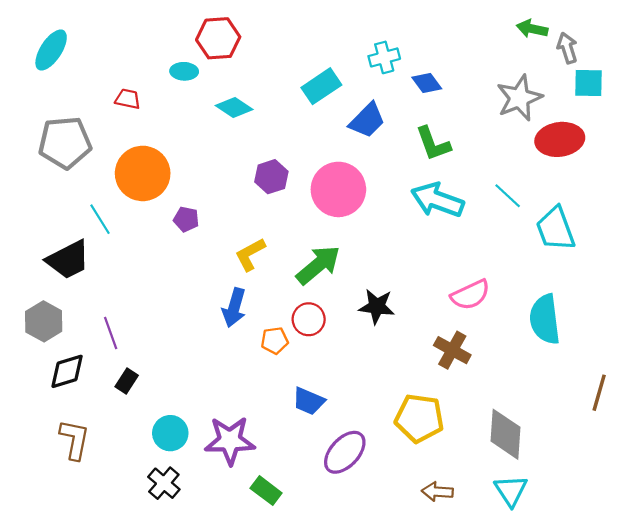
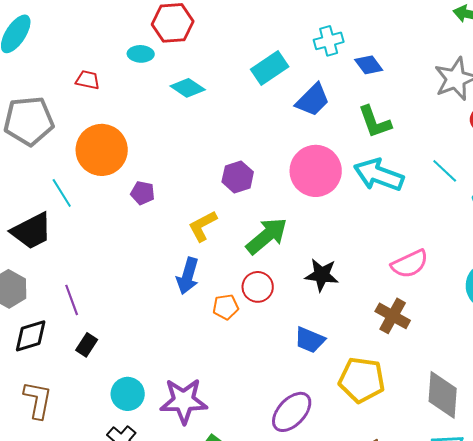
purple hexagon: (271, 177) -> (238, 177), moved
pink circle: (338, 189) -> (316, 171), moved
blue trapezoid: (309, 401) -> (310, 340), moved

